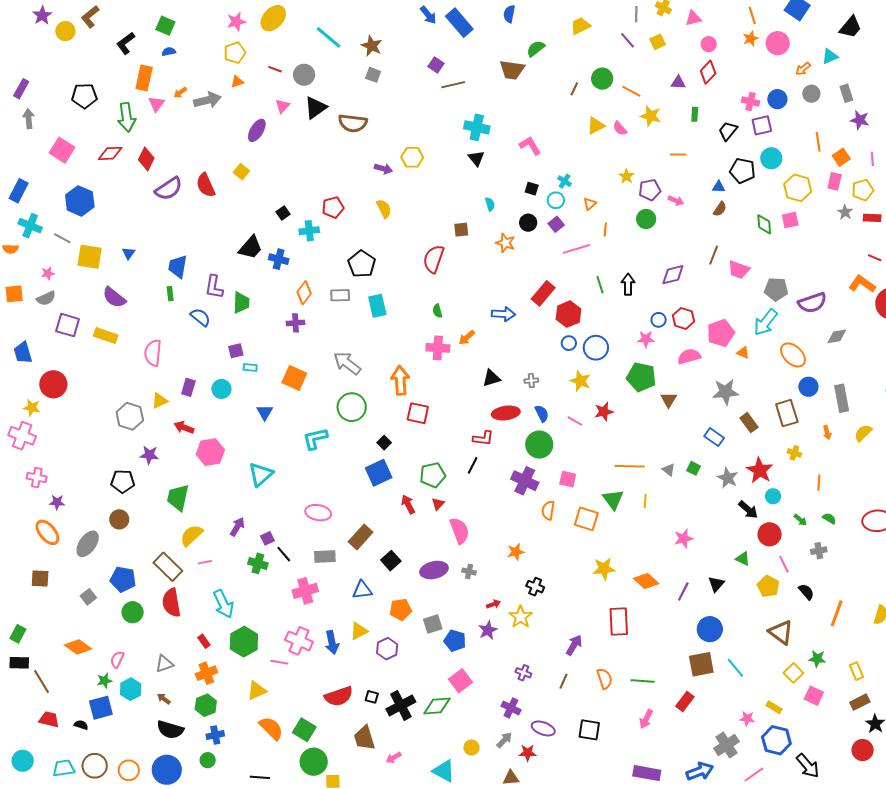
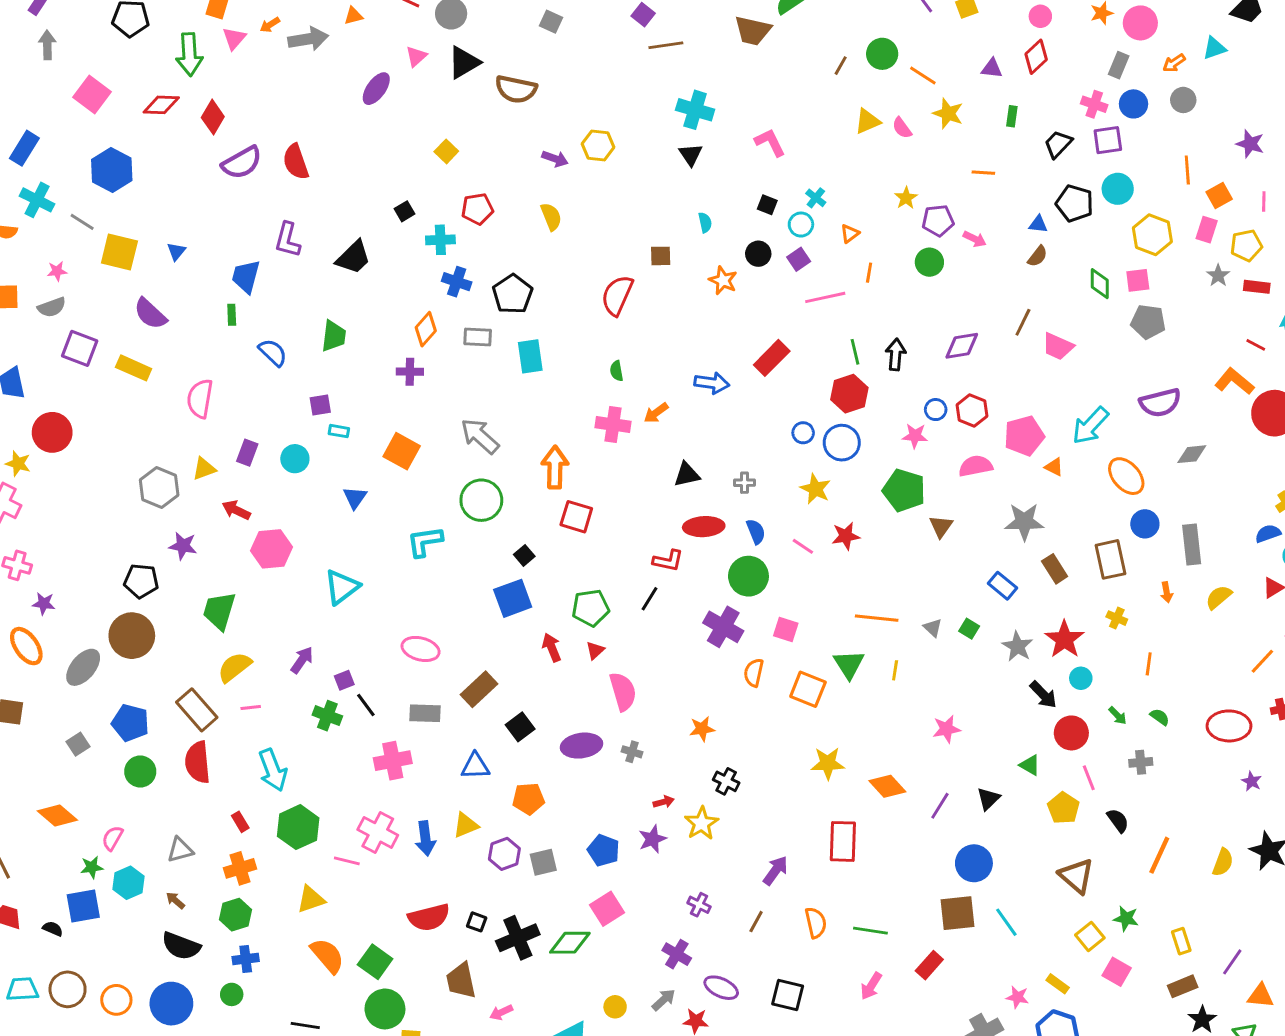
gray rectangle: (846, 93) -> (1119, 65), moved, turned 36
yellow square: (241, 172) -> (446, 151), moved
blue cross: (279, 259) -> (457, 282), moved
purple L-shape: (214, 287) -> (288, 240), moved
gray pentagon: (776, 289) -> (1148, 322), moved
red hexagon: (568, 314) -> (849, 394), moved
brown circle: (119, 519) -> (132, 636), size x1.6
gray square: (433, 624) -> (543, 862), moved

